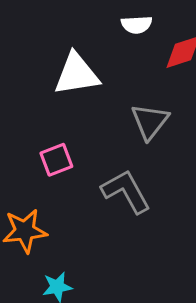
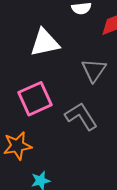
pink square: (56, 160) -> (35, 99), size x1.6

